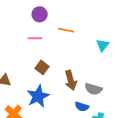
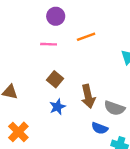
orange line: (66, 30) -> (86, 37), turned -35
blue star: (38, 96) -> (57, 107), moved, size x0.6

